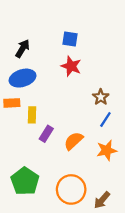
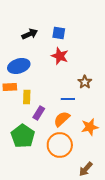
black arrow: (23, 48) -> (30, 34), moved, turned 35
blue line: (105, 120) -> (68, 99), moved, turned 56
green pentagon: (25, 181) -> (23, 136), moved
orange circle: (71, 189) -> (60, 145), moved

